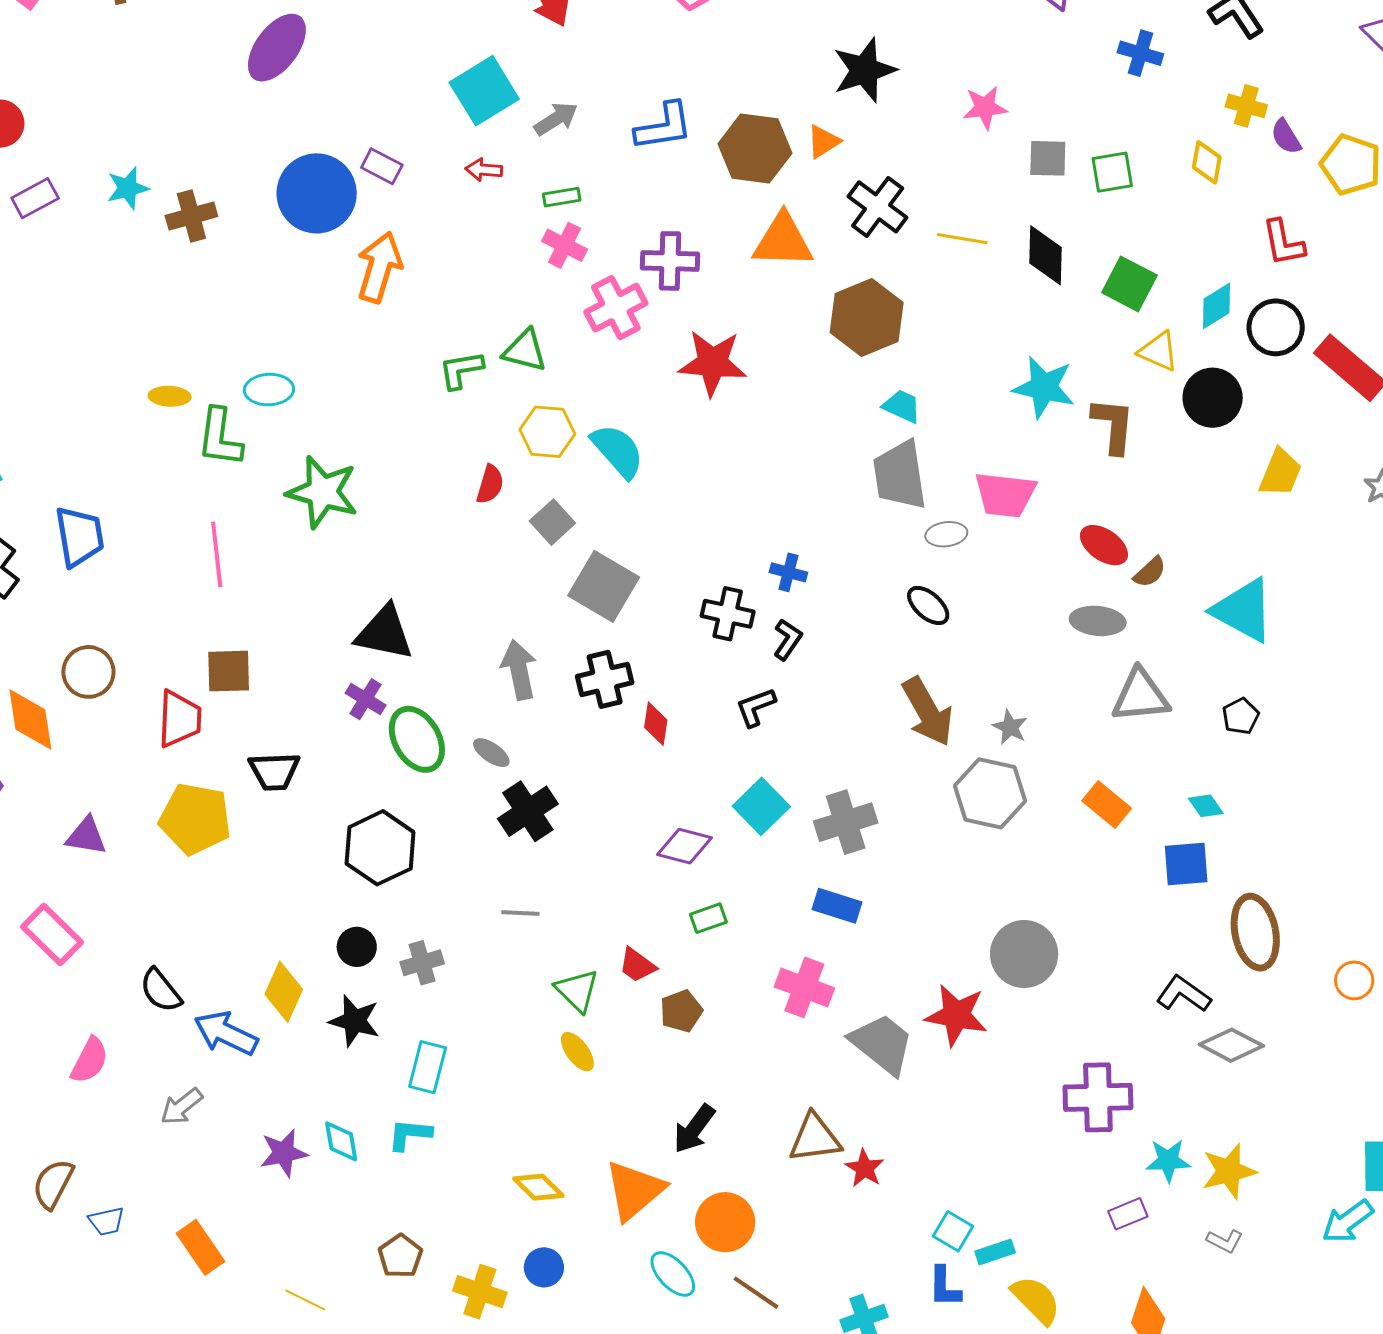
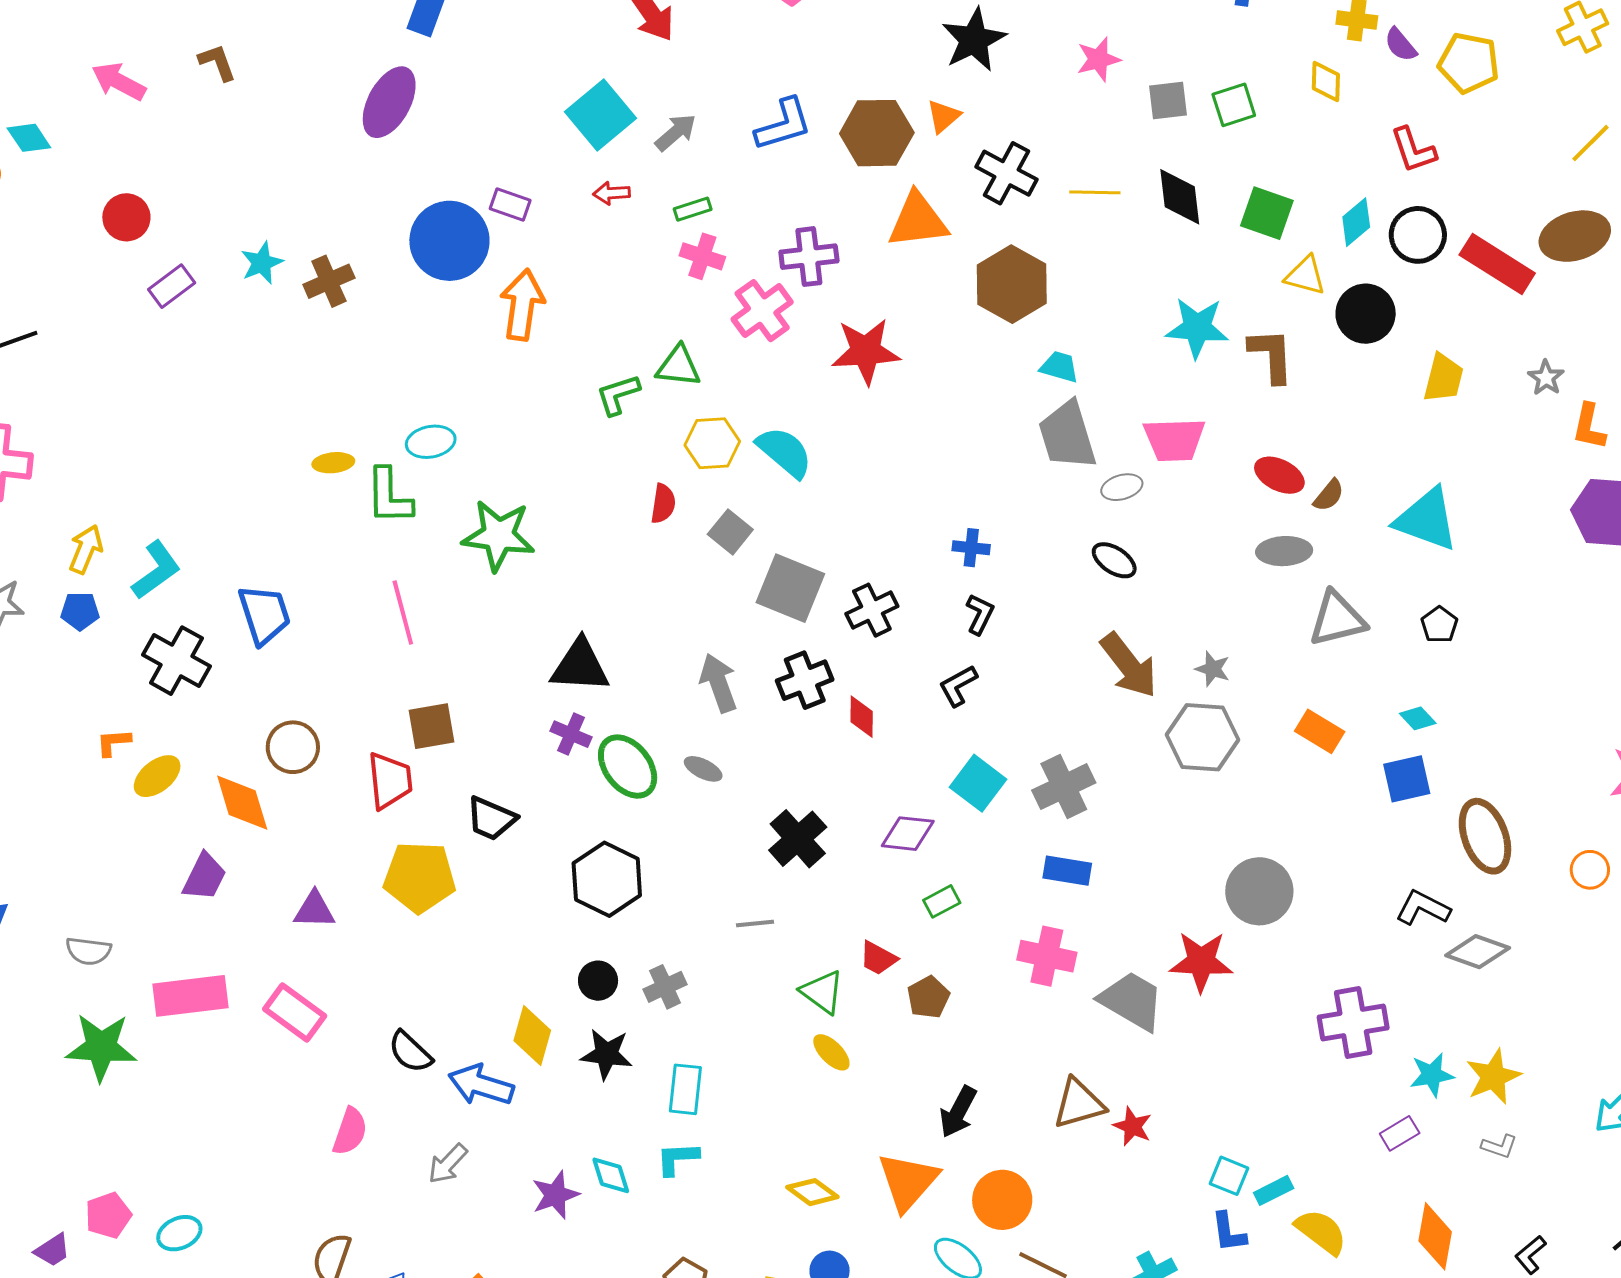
black cross: (728, 614) -> (872, 610), moved, turned -30
black trapezoid: (274, 771) -> (491, 819), turned 34
black cross: (528, 811) -> (798, 839), moved

